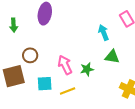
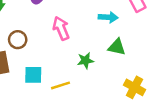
cyan arrow: (103, 33) -> (108, 17), turned 112
pink arrow: (65, 65) -> (61, 28), moved

